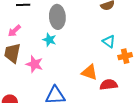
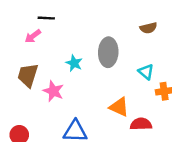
gray ellipse: (57, 17) -> (108, 52), moved
pink arrow: (14, 31) -> (33, 36), moved

